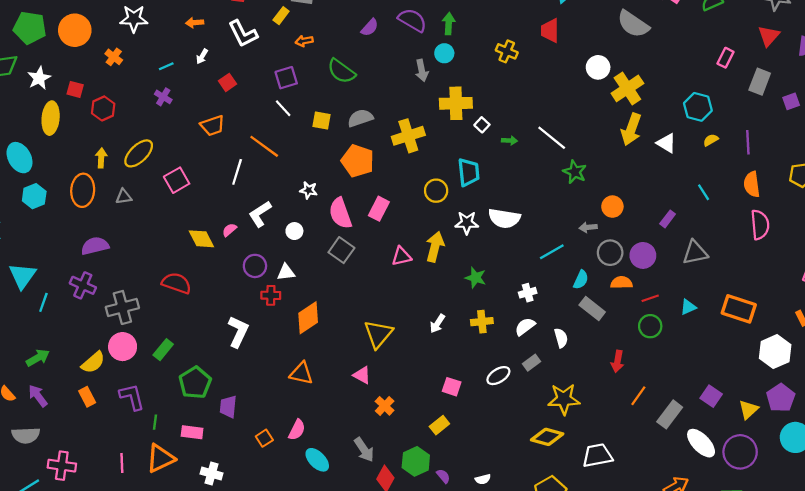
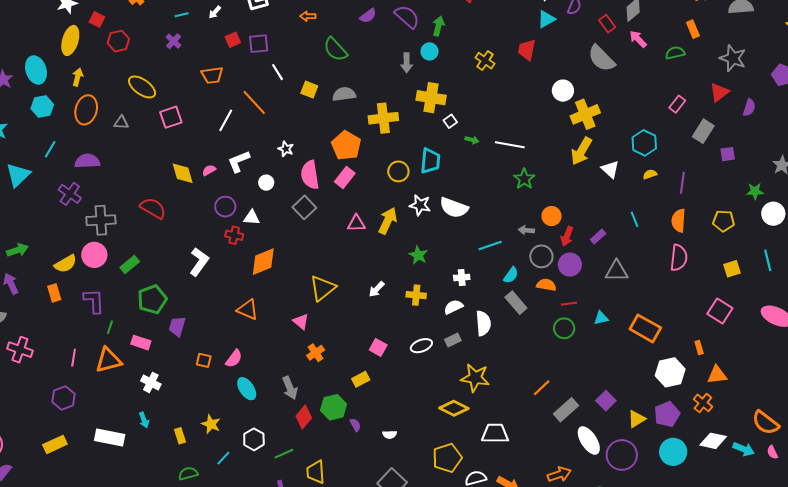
purple square: (286, 78) -> (259, 44), moved
white line: (552, 138) -> (510, 145), turned -40
yellow ellipse: (139, 153) -> (142, 87), turned 68
yellow arrow: (101, 158) -> (78, 77), moved
orange pentagon: (358, 161) -> (346, 145), moved
cyan line: (43, 302) -> (50, 149), moved
white semicircle: (561, 338) -> (483, 323), size x1.4
red arrow: (617, 361) -> (567, 236), moved
orange square: (264, 438) -> (204, 360), turned 35

